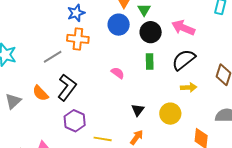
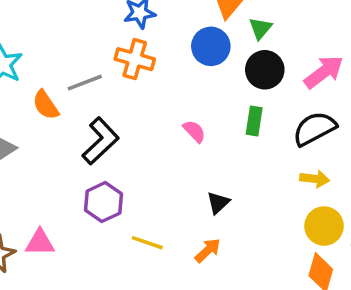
pink arrow: (183, 28) -> (324, 72), turned 110
orange semicircle: (40, 93) -> (46, 105), moved
yellow circle: (170, 114) -> (324, 226), moved

